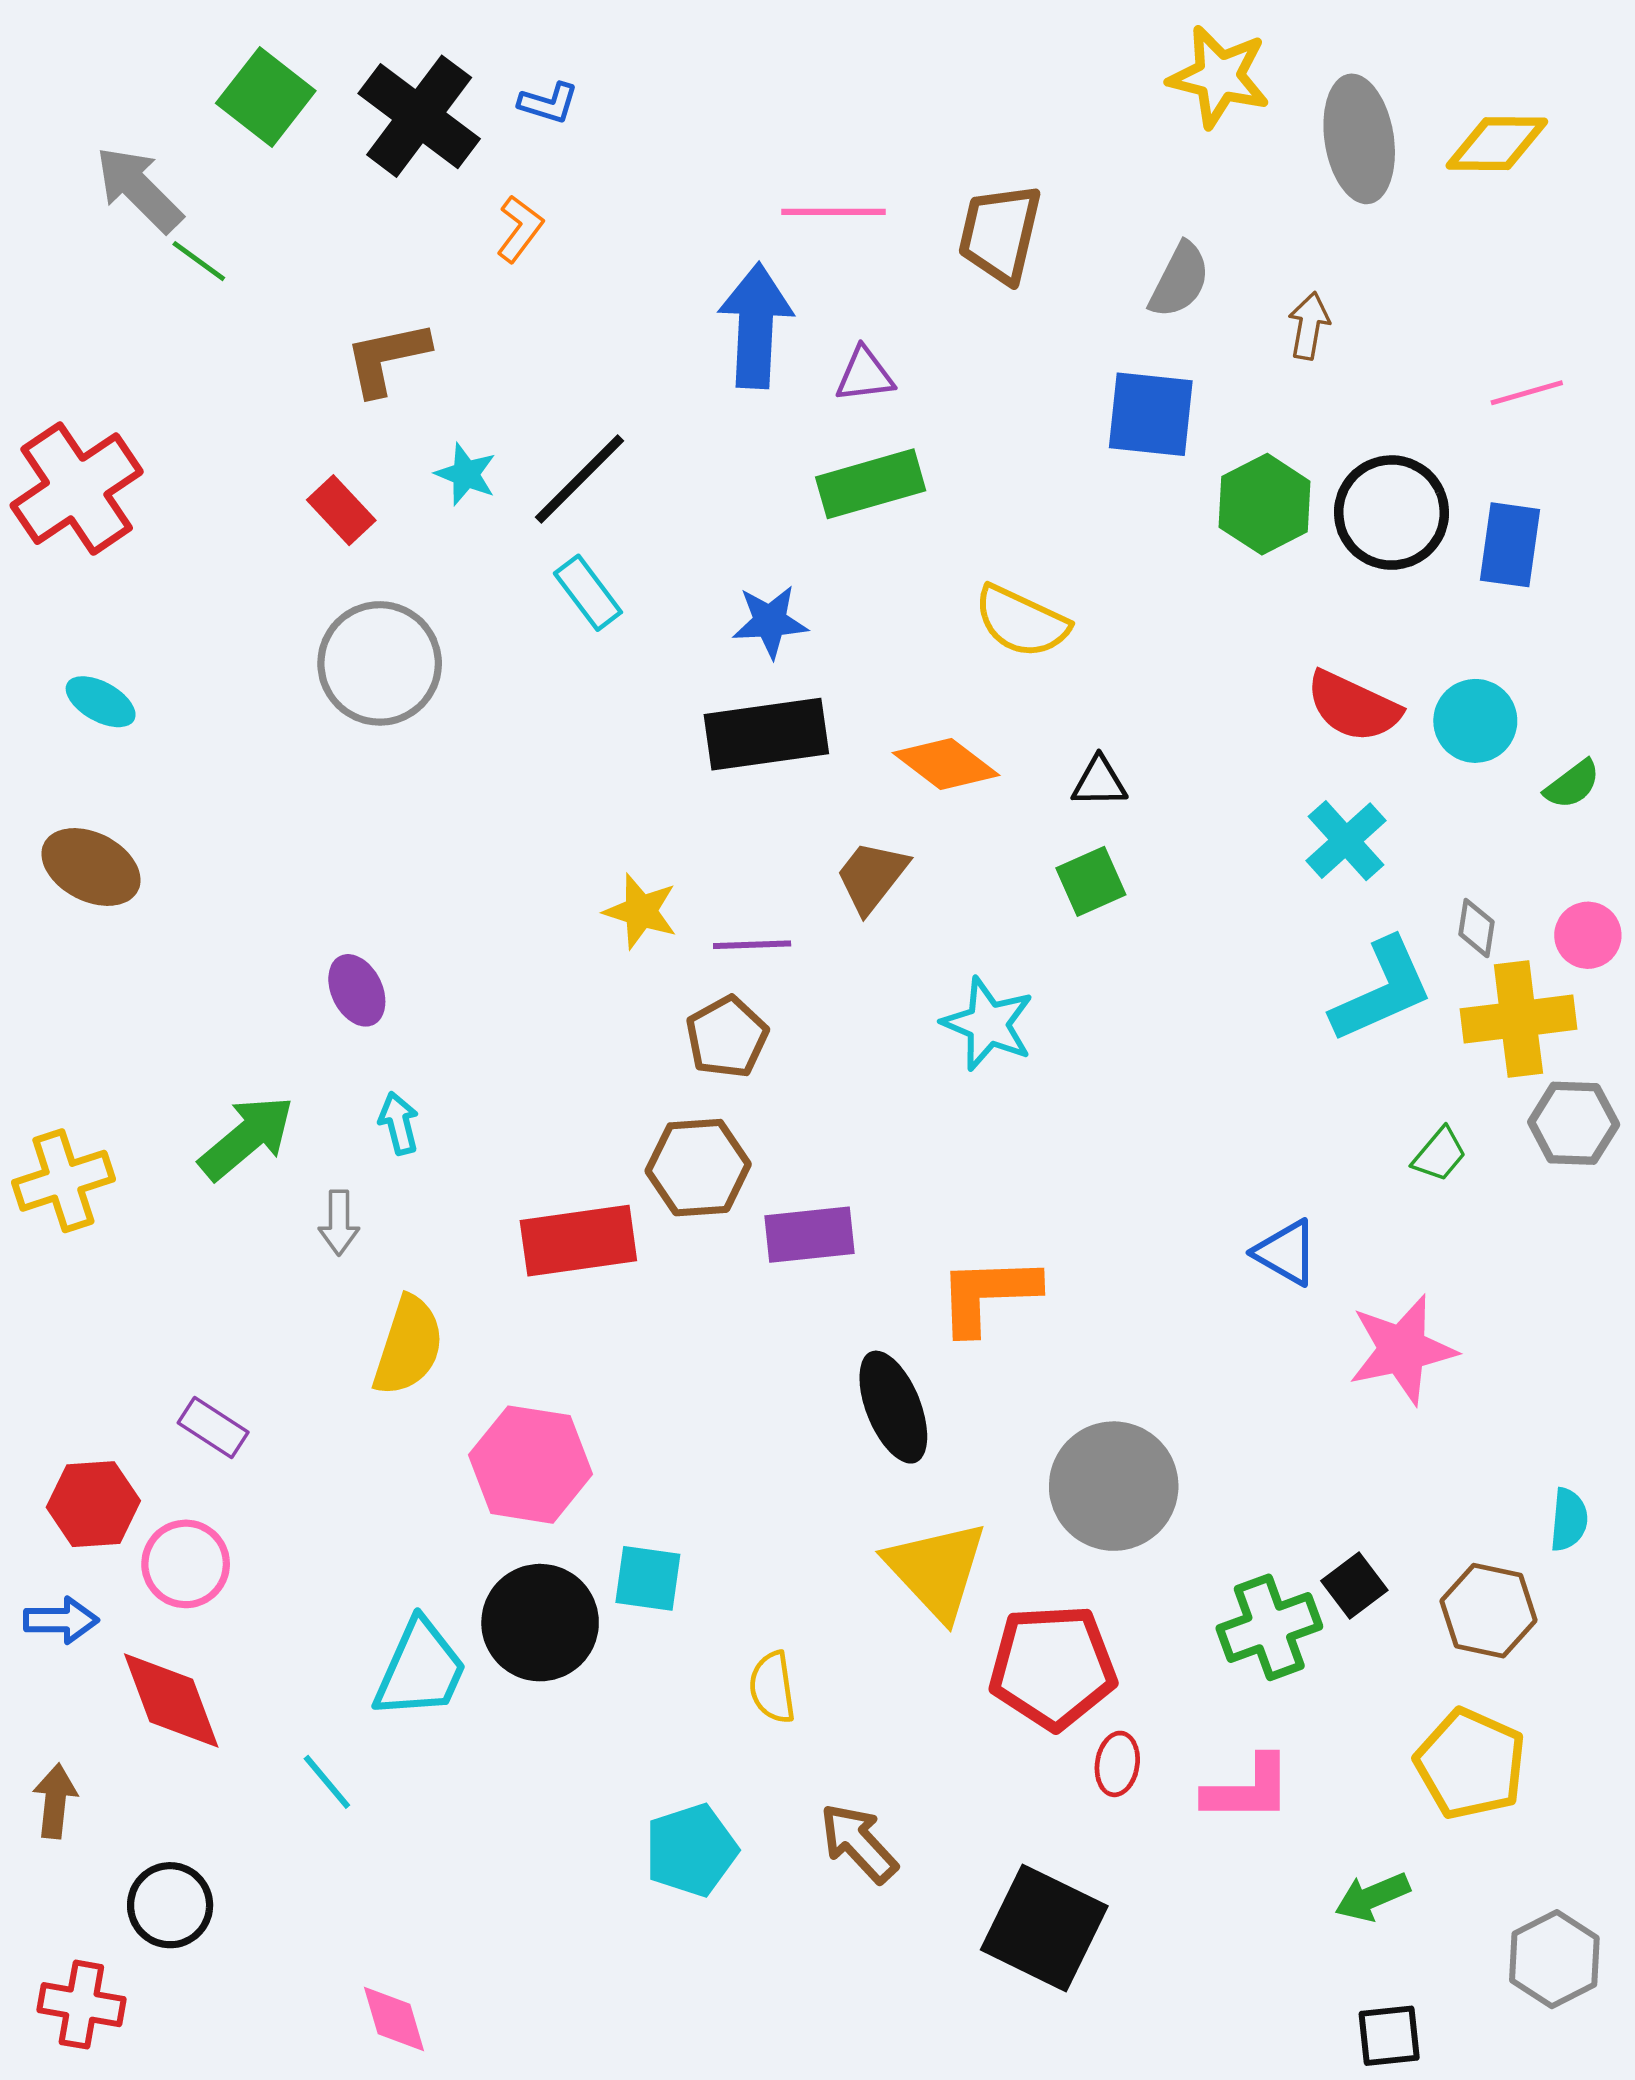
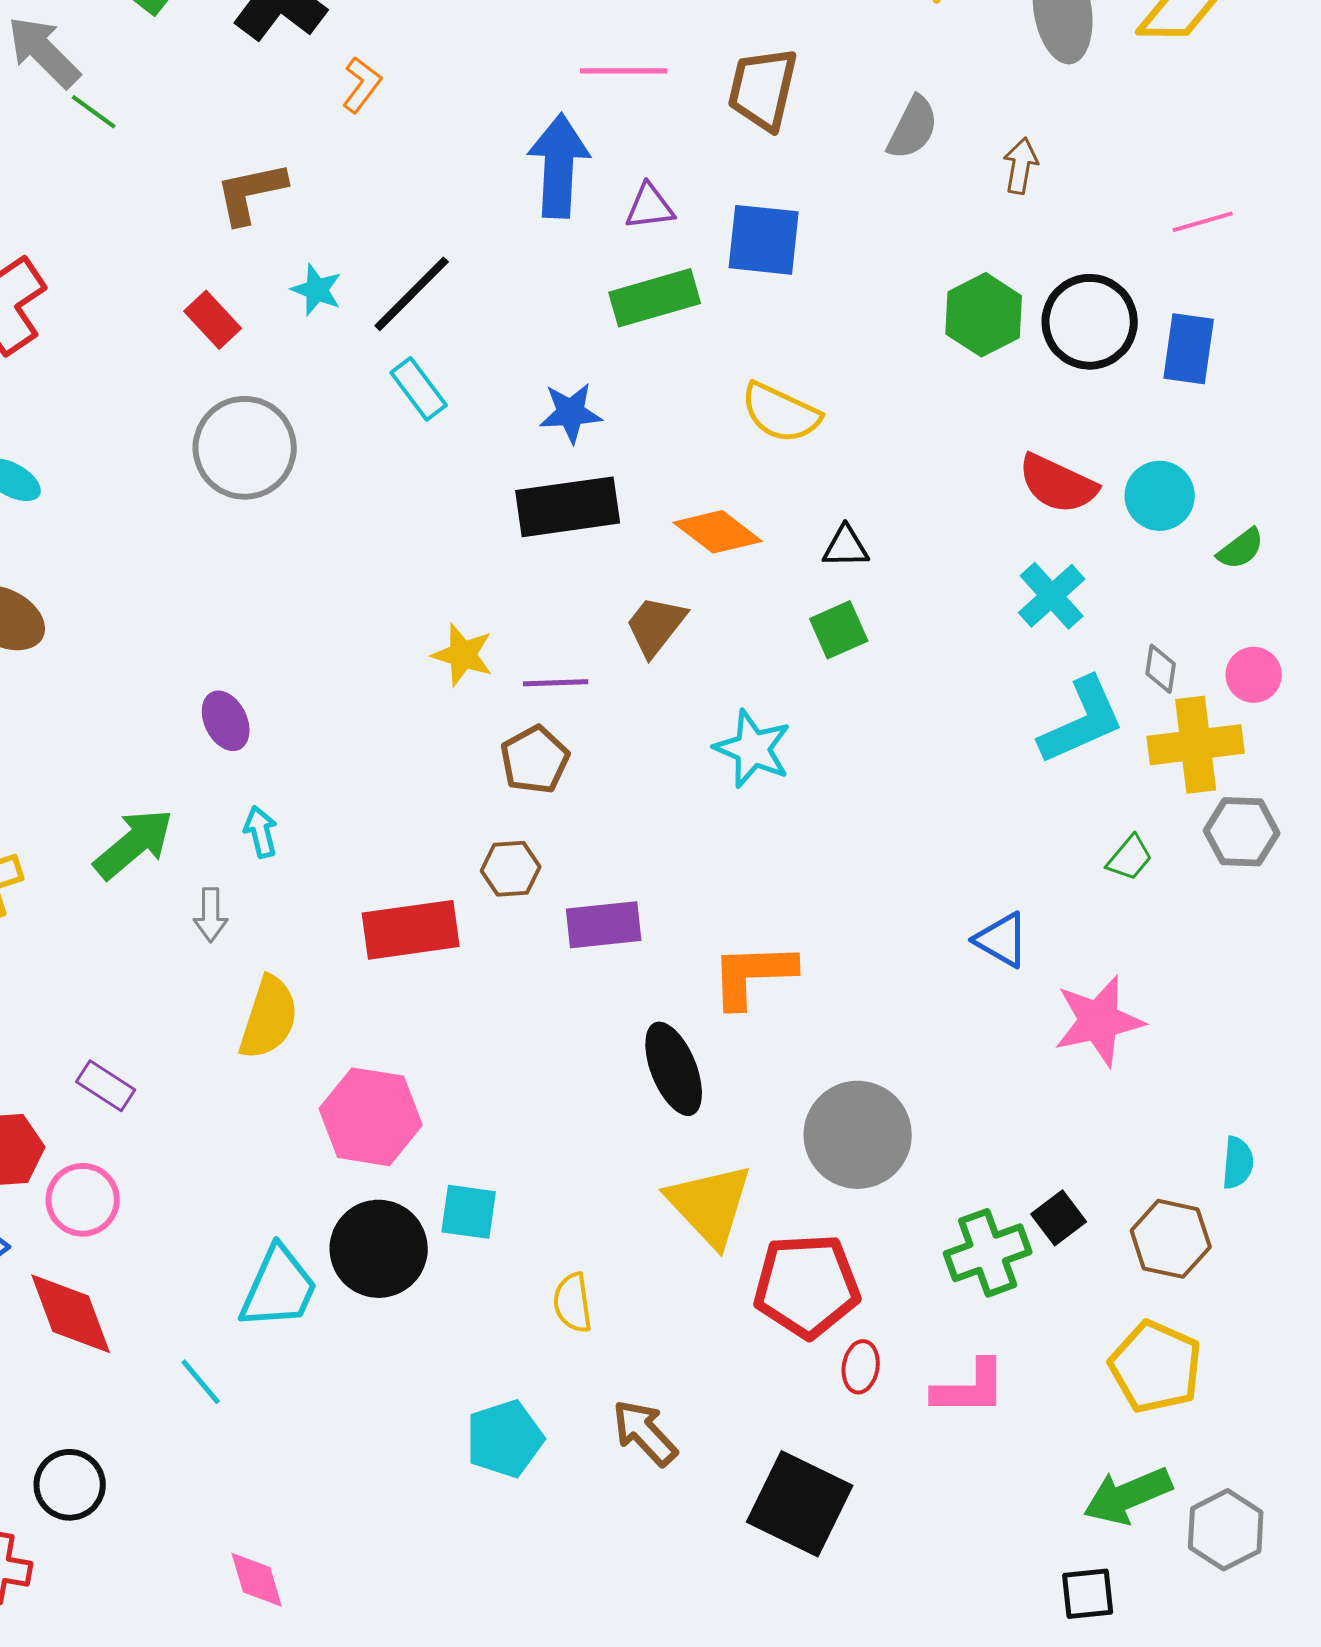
blue square: (1151, 414) -> (764, 240), moved
brown hexagon: (698, 1168) -> (511, 869), size x0.7
green arrow: (1372, 1897) -> (1128, 1496), moved, size x1.4

